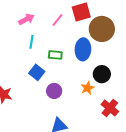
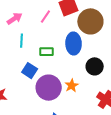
orange star: (88, 88) -> (72, 86), moved
purple circle: (54, 91) -> (49, 88), size x1.6

